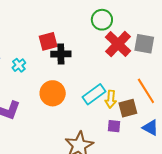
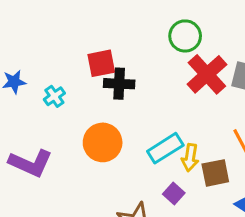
purple square: (114, 126) -> (174, 193), moved, turned 32

